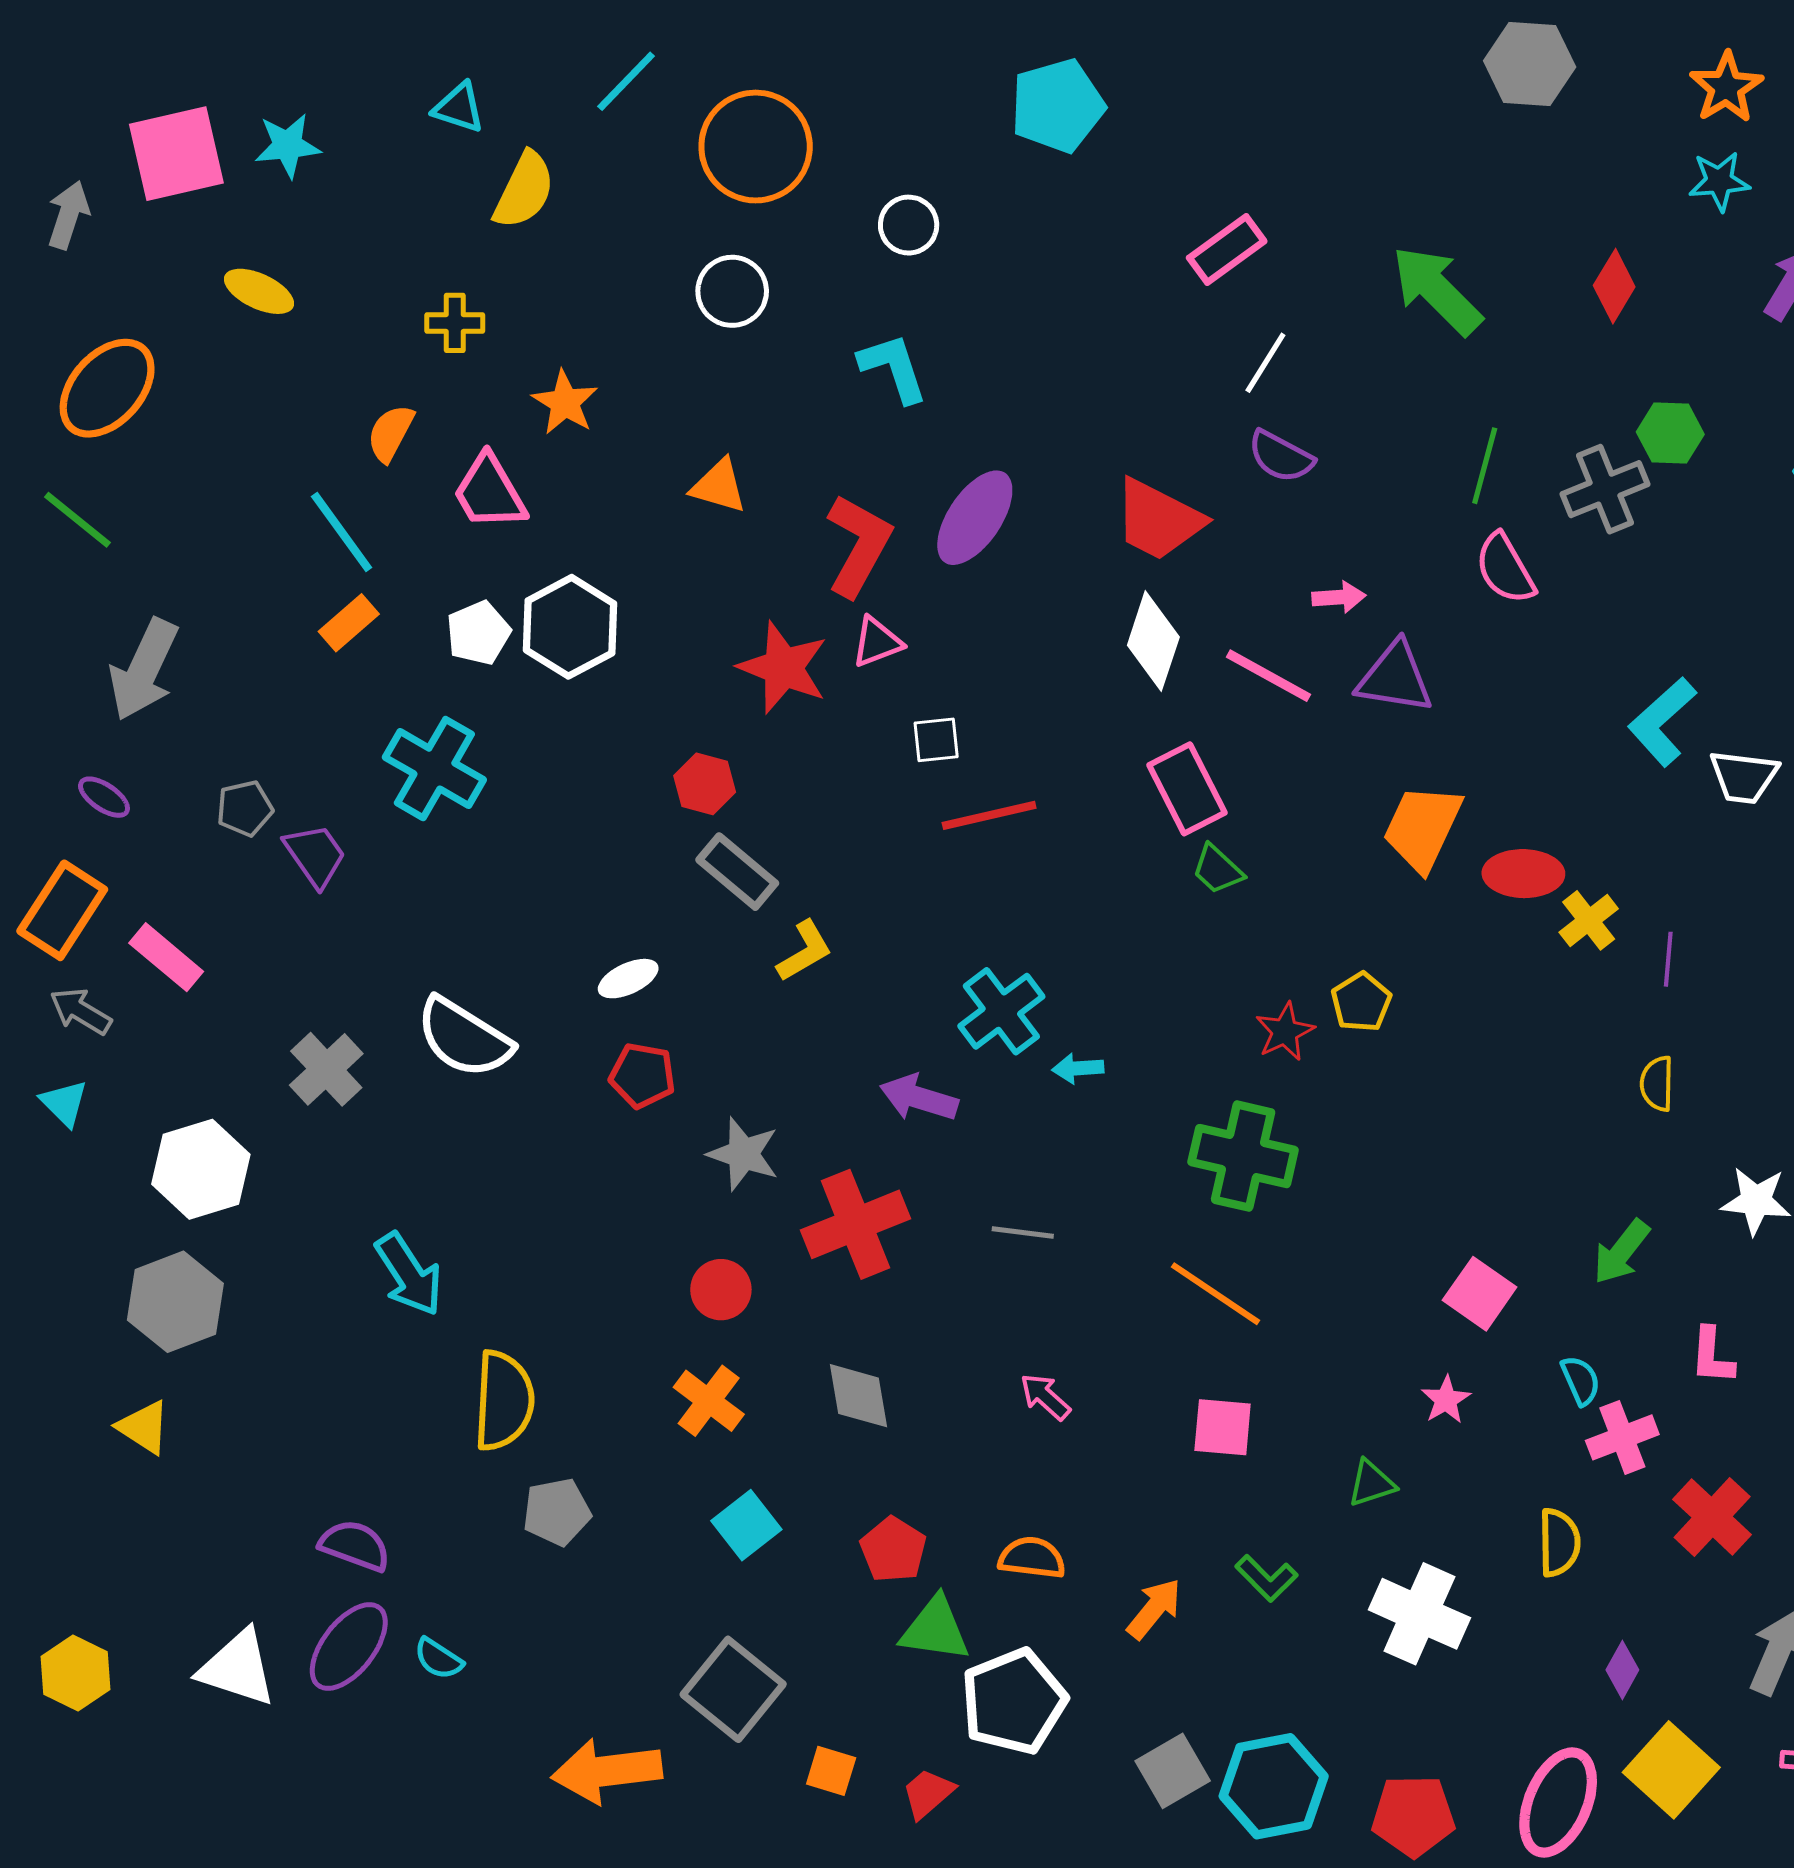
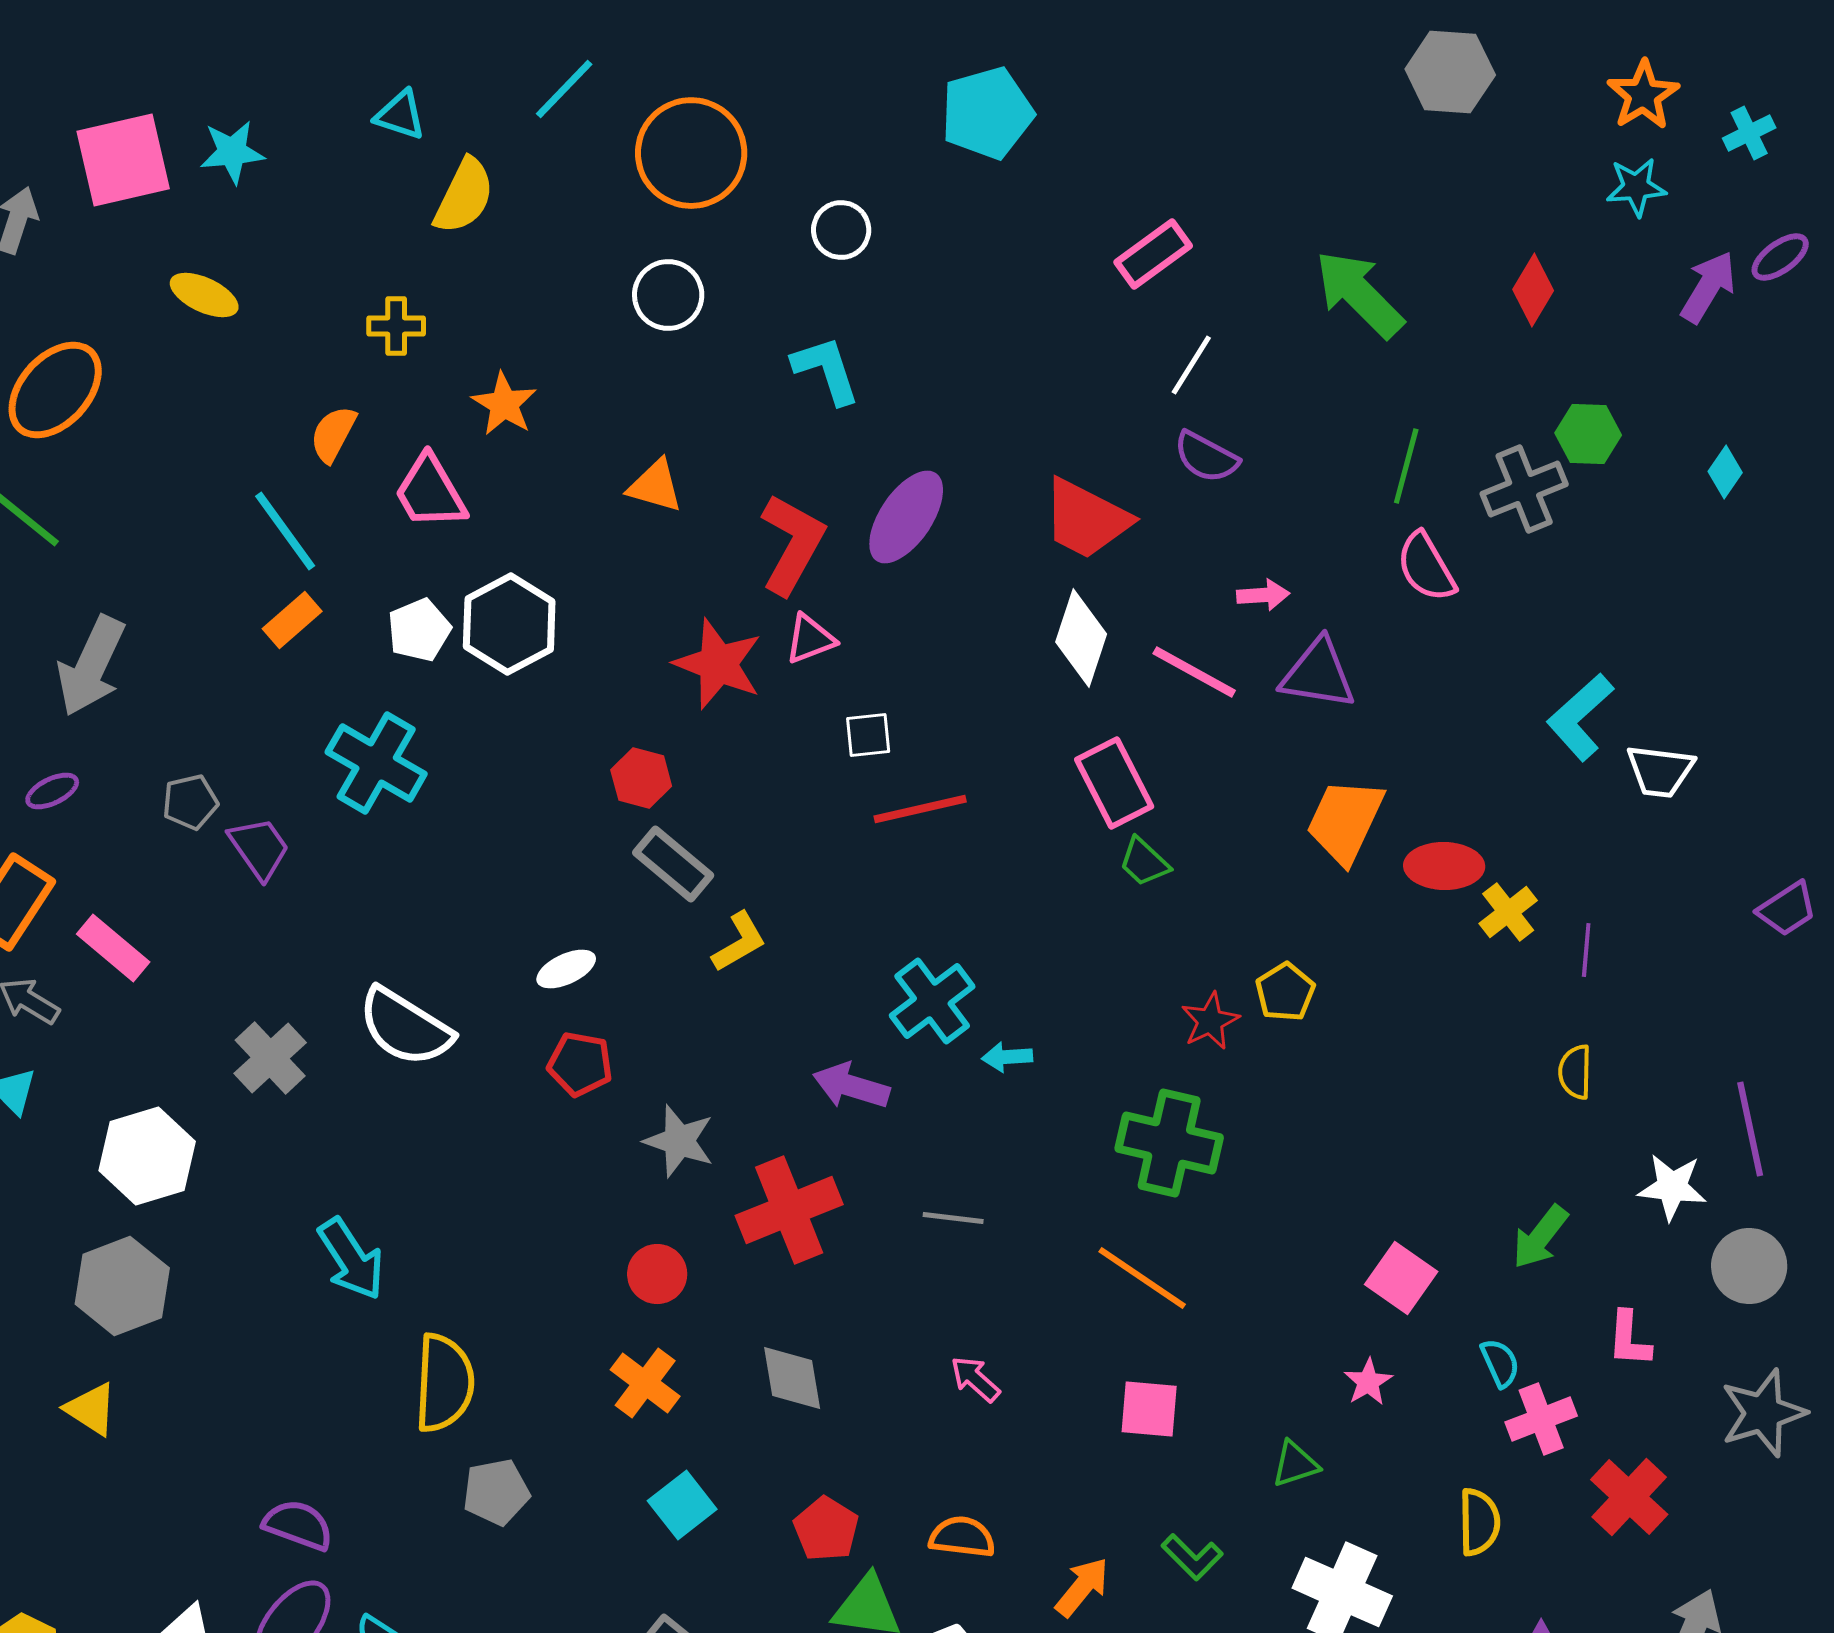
purple ellipse: (104, 797) -> (52, 791), turned -60

